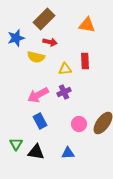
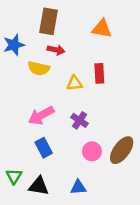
brown rectangle: (44, 19) -> (49, 21), turned -35
purple cross: (64, 92) -> (80, 120), moved, turned -32

